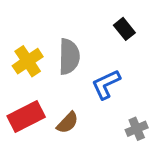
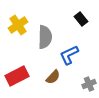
yellow cross: (28, 61) -> (18, 25), moved
brown semicircle: (68, 123) -> (53, 77), moved

